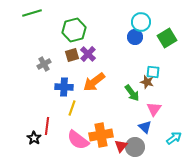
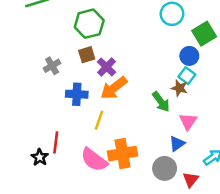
blue circle: (135, 37) -> (189, 56), moved
purple cross: (88, 54) -> (106, 67), moved
cyan square: (153, 72) -> (187, 76), turned 32
yellow line: (72, 108) -> (99, 120), moved
blue triangle: (145, 127) -> (177, 144), turned 40
red triangle: (121, 146) -> (191, 180), moved

